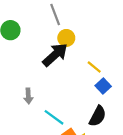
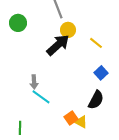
yellow line: (94, 67) -> (96, 43), moved
cyan line: (54, 117) -> (41, 97), moved

